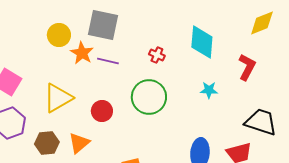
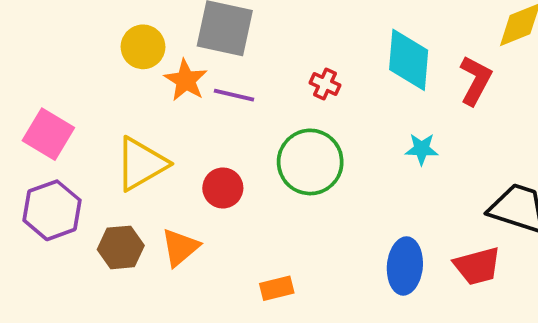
red L-shape: (247, 67) -> (475, 80), moved

